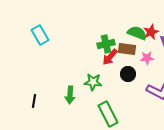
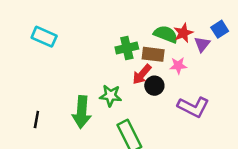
cyan rectangle: (40, 35) -> (44, 37), turned -36
red arrow: (110, 57) -> (142, 74), moved
green arrow: (70, 95) -> (82, 112), size x1.4

